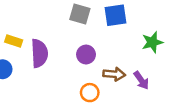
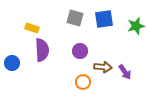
yellow rectangle: (14, 41) -> (32, 28), moved
green star: (152, 42) -> (136, 26), moved

